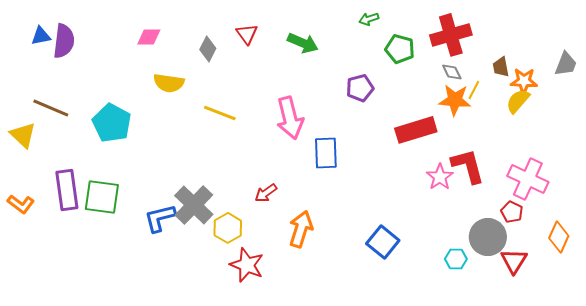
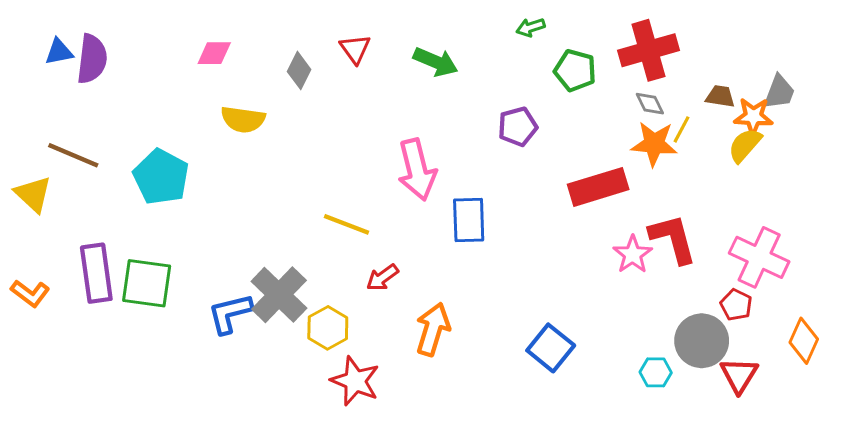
gray trapezoid: (566, 64) -> (779, 92), moved
brown trapezoid: (501, 67) -> (720, 96), turned 110
yellow line: (220, 113) -> (347, 224), moved

